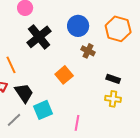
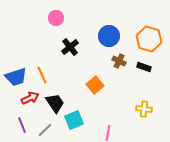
black cross: (39, 37) -> (70, 47), size x0.7
black rectangle: (113, 79) -> (144, 67), moved

